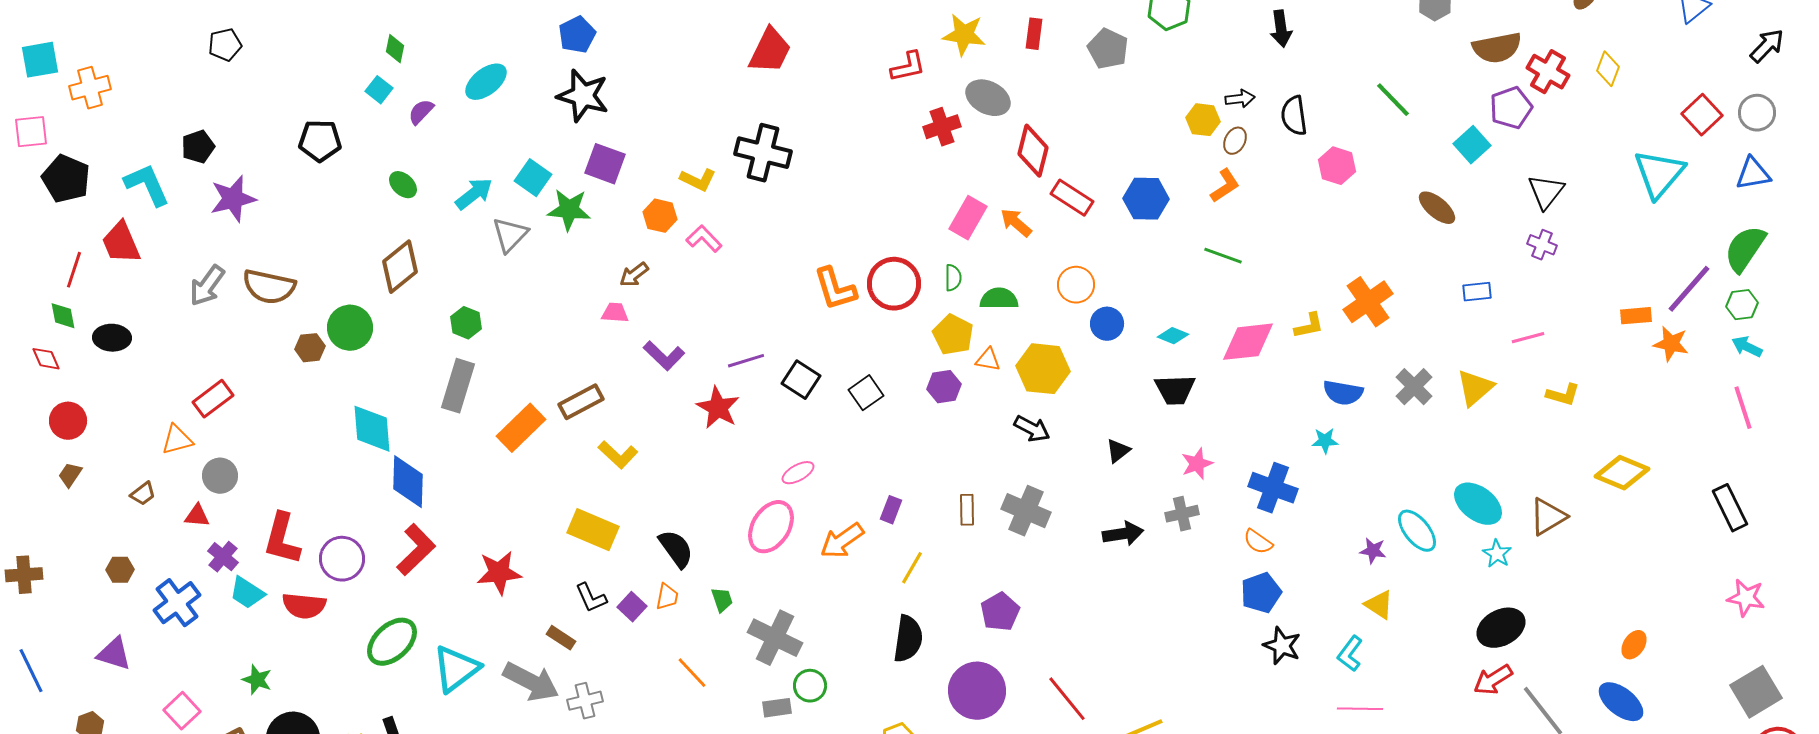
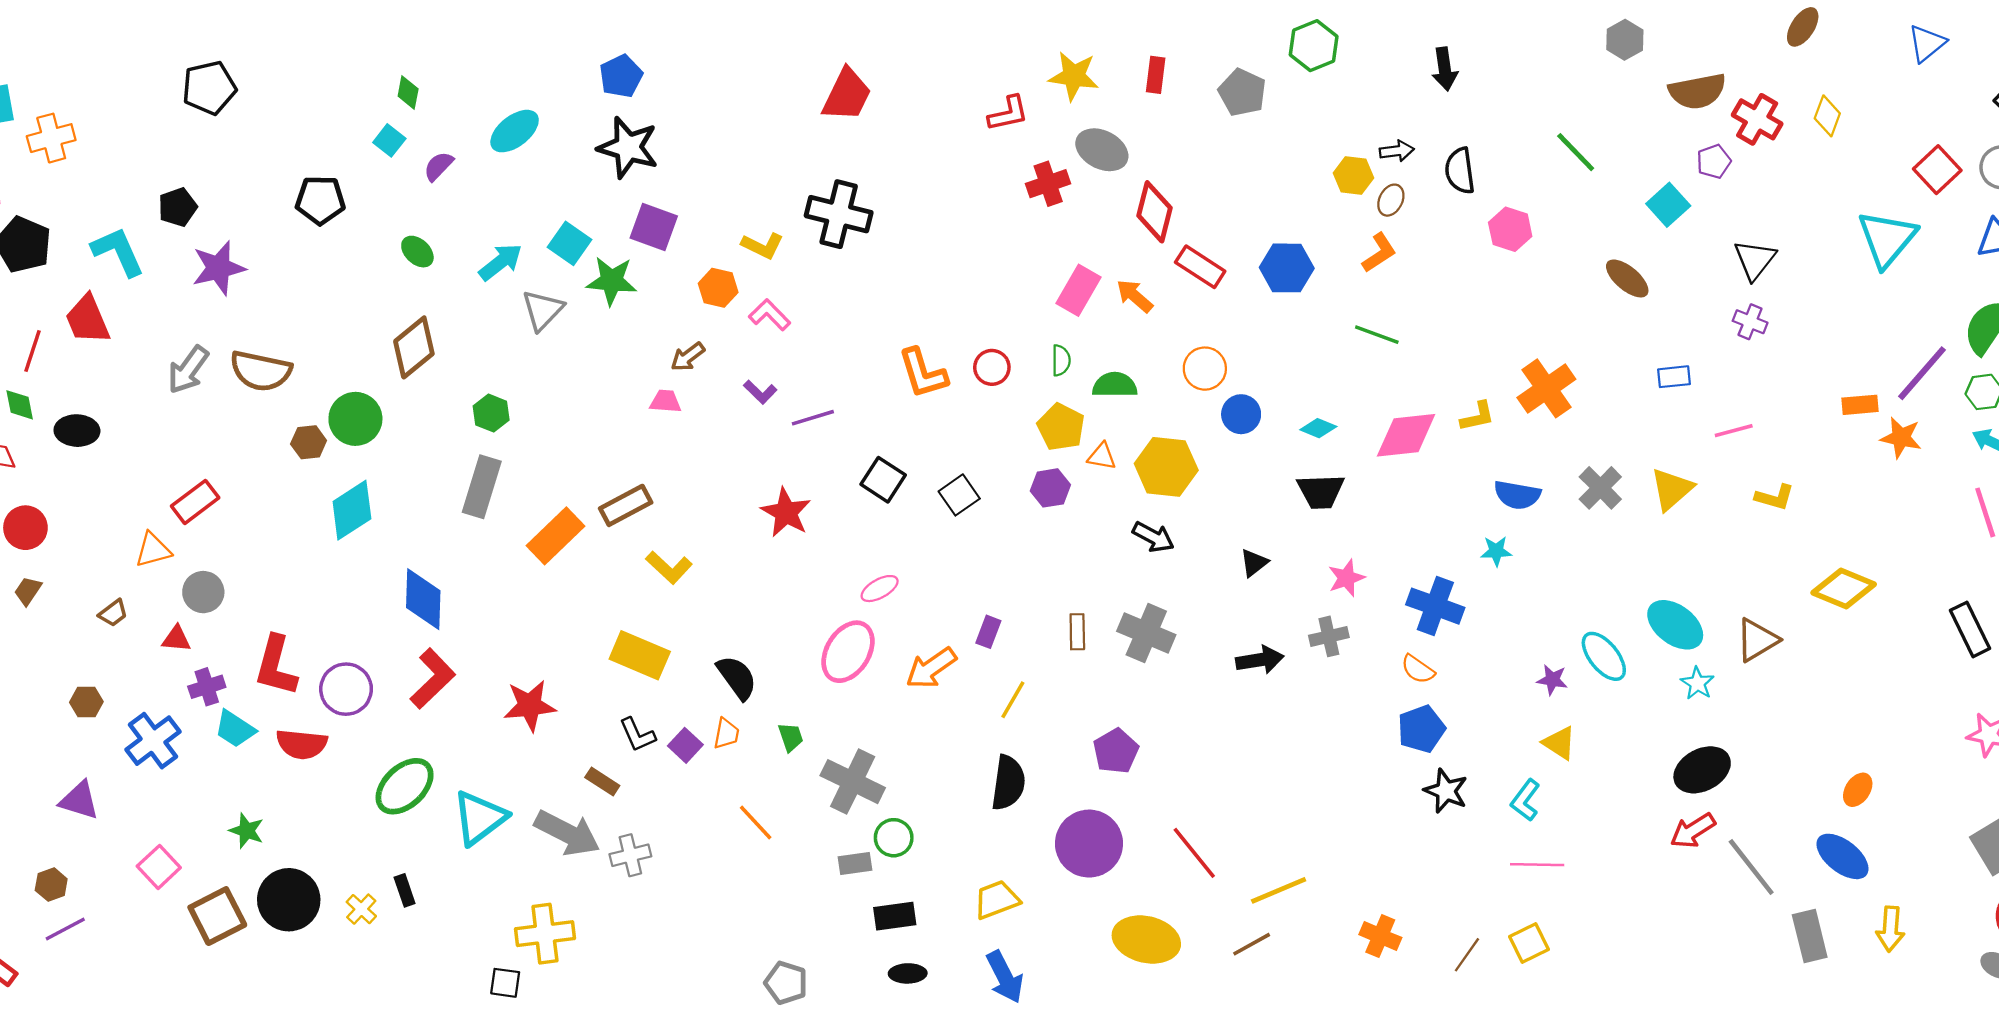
black pentagon: (225, 45) -> (209, 88), size x1.4
purple pentagon: (1511, 108) -> (1714, 161), size x0.7
red circle: (894, 284) -> (992, 367), size x0.6
purple L-shape: (664, 356) -> (760, 392), moved, size x0.7
purple line: (746, 361) -> (813, 418), moved
cyan diamond: (372, 429) -> (352, 510), moved, turned 62
purple cross: (223, 557) -> (207, 687), turned 32

